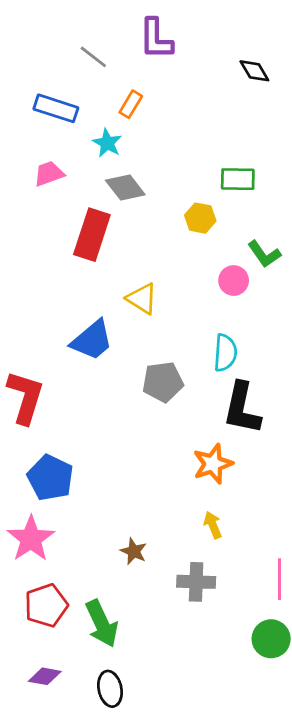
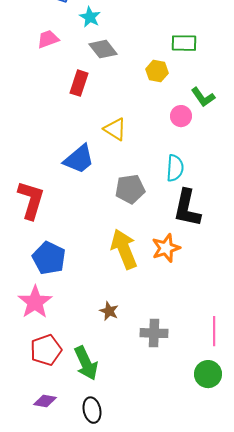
red rectangle: (92, 235) -> (79, 83), size x0.7
yellow arrow: (213, 525) -> (124, 249), moved, size x2.0

